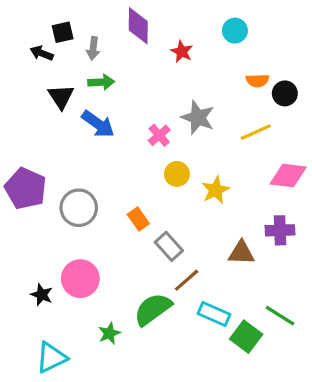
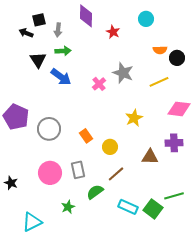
yellow circle: (177, 174) -> (110, 147), moved
gray rectangle: (169, 246) -> (78, 170), moved, turned 30
black star: (42, 295) -> (11, 183), moved
green semicircle: (153, 309) -> (95, 192), size x0.7
cyan rectangle: (214, 314) -> (128, 207), moved
green line: (280, 316) -> (174, 196), turned -48

